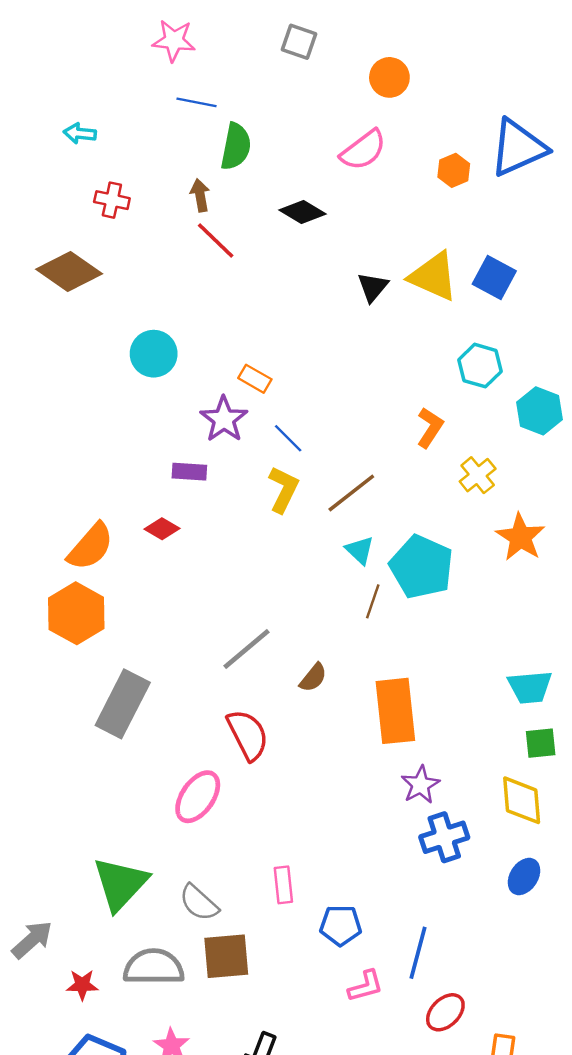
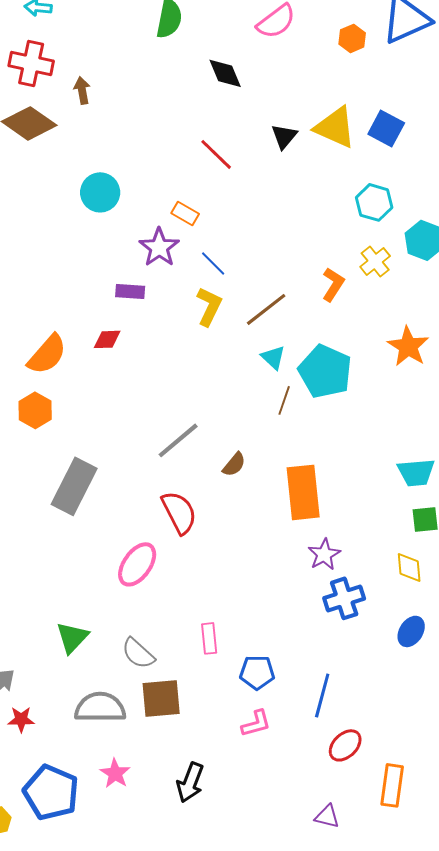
brown arrow: (200, 195) -> (82, 90), moved
red cross: (112, 200) -> (31, 63), moved, size x1.5
black diamond: (302, 212) -> (225, 73), turned 36
red line: (216, 241) -> (216, 154), moved
orange L-shape: (430, 428) -> (333, 284), moved
yellow cross: (478, 475) -> (375, 261), moved
red diamond: (162, 529) -> (107, 339), turned -32
orange hexagon: (76, 613) -> (35, 410), size x0.7
yellow diamond: (522, 800) -> (409, 567), size x0.7
green triangle: (120, 884) -> (72, 637), size x0.7
red star: (82, 985) -> (21, 719), moved
pink L-shape: (366, 986) -> (256, 723), moved

